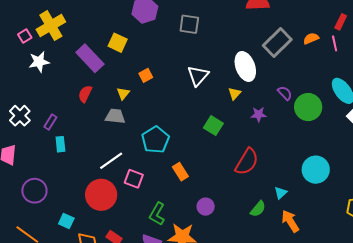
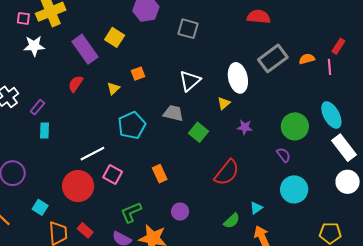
pink square: (25, 36) -> (23, 18), turned 32
purple semicircle: (285, 93) -> (284, 155), moved
gray trapezoid: (115, 116) -> (173, 113), moved
cyan pentagon: (155, 140) -> (132, 125), moved
green L-shape: (157, 214) -> (131, 212), turned 30

